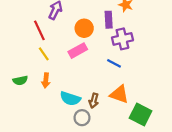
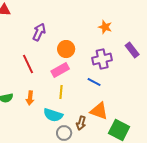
purple rectangle: (109, 20) -> (132, 50), moved, turned -35
red line: (39, 30) -> (28, 64), moved
yellow line: (44, 54) -> (61, 92), moved, turned 40
brown arrow: (94, 101) -> (81, 123), moved

